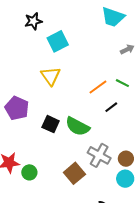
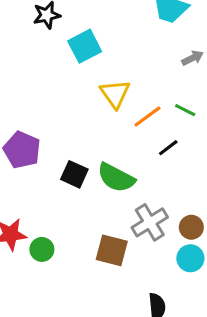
yellow triangle: (51, 76) -> (115, 94), moved
gray cross: (99, 155) -> (150, 222), turned 30
brown square: (74, 173) -> (112, 250), turned -35

